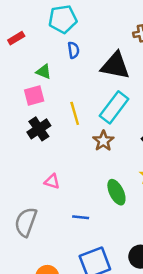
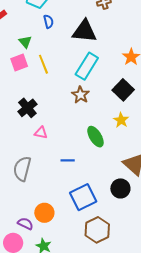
green triangle: (44, 72) -> (25, 42), turned 32
yellow line: (75, 113) -> (43, 64), moved
black cross: (39, 129) -> (27, 108), moved

